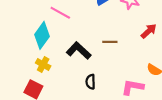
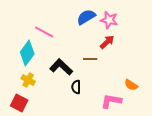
red arrow: (149, 31) -> (107, 42), moved
black semicircle: (90, 82) -> (76, 87), moved

